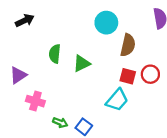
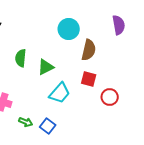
red circle: (150, 74) -> (110, 97), moved
cyan trapezoid: (117, 100) -> (60, 93), moved

